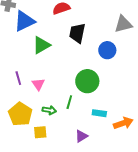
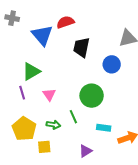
blue triangle: (24, 21) -> (42, 35), moved, turned -45
green triangle: (41, 45) -> (31, 71), moved
pink triangle: (38, 84) -> (49, 95), moved
green line: (69, 102) -> (73, 117), turned -40

